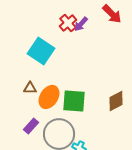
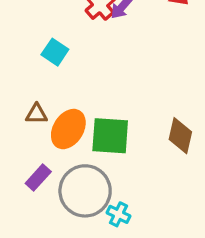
cyan square: (41, 51) -> (55, 52), size x0.6
brown diamond: (116, 101) -> (180, 136), turned -50

